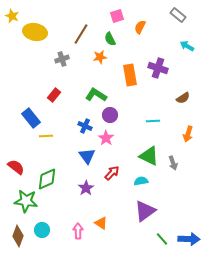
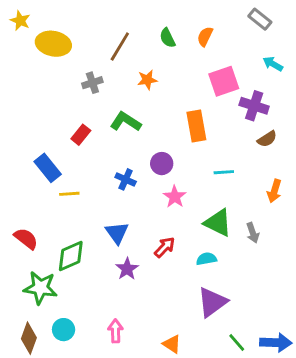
pink square: (117, 16) -> (224, 81), moved, size x1.5
green semicircle: (110, 39) -> (167, 38), moved
purple cross: (158, 68) -> (254, 106), moved
orange rectangle: (130, 75) -> (196, 126), moved
green L-shape: (96, 95) -> (126, 122), moved
pink star: (106, 138) -> (175, 197), moved
blue triangle: (87, 156) -> (117, 233), moved
orange triangle: (101, 223) -> (172, 344), moved

